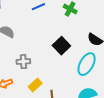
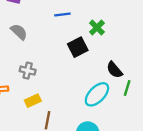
black square: (61, 46) -> (78, 47), moved

